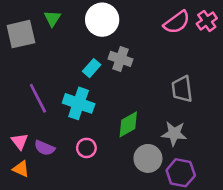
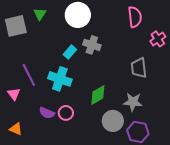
pink cross: (207, 21) -> (158, 39), moved
pink semicircle: (177, 22) -> (135, 17), turned -60
pink triangle: (20, 141) -> (14, 94), moved
purple semicircle: (45, 148) -> (47, 113), moved

